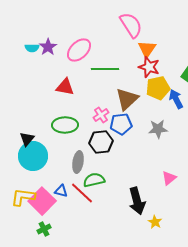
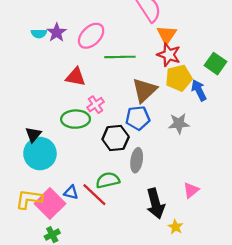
pink cross: (101, 115) -> (96, 105), moved
gray ellipse: (78, 162) -> (137, 160), moved
pink triangle: (169, 178) -> (191, 190), moved

